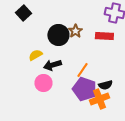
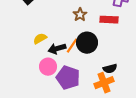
black circle: (58, 35) -> (87, 43), moved
orange line: (82, 70) -> (72, 46), moved
purple pentagon: (84, 89) -> (68, 78), moved

